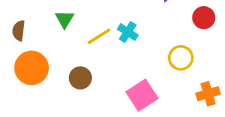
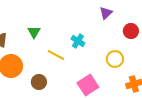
yellow line: (99, 36) -> (56, 55), moved, turned 60
brown circle: (80, 78) -> (39, 82), moved

